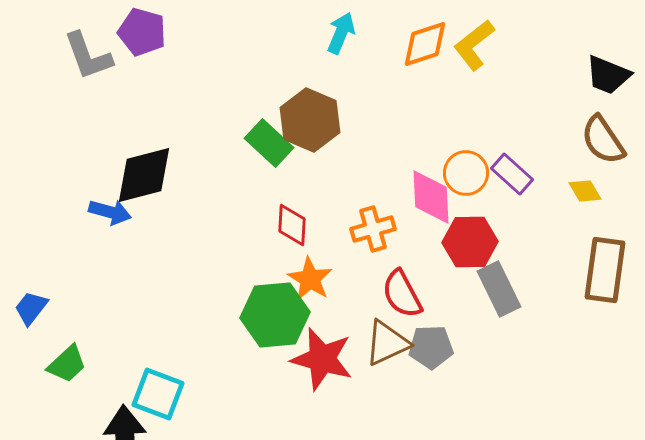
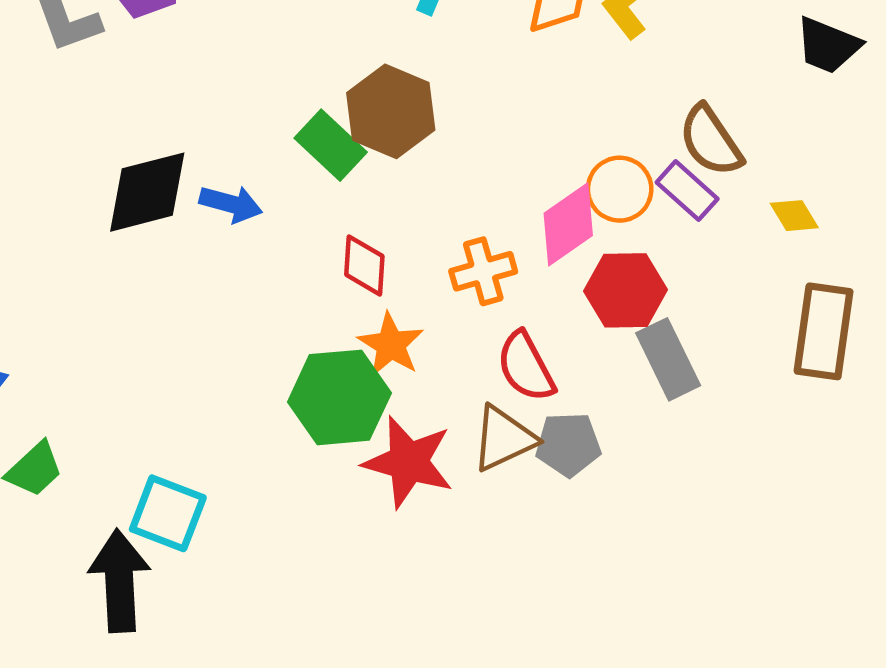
brown semicircle: (603, 140) -> (711, 141), moved
pink diamond: (431, 197) -> (568, 224), turned 58
blue arrow: (110, 212) -> (231, 204), moved

